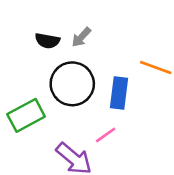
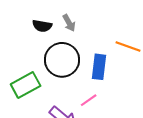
gray arrow: (81, 37) -> (69, 23), turned -72

